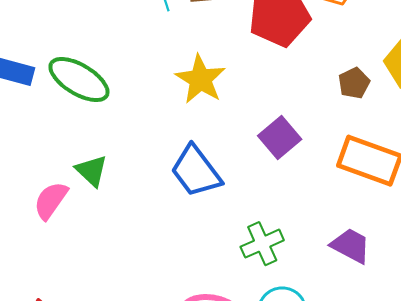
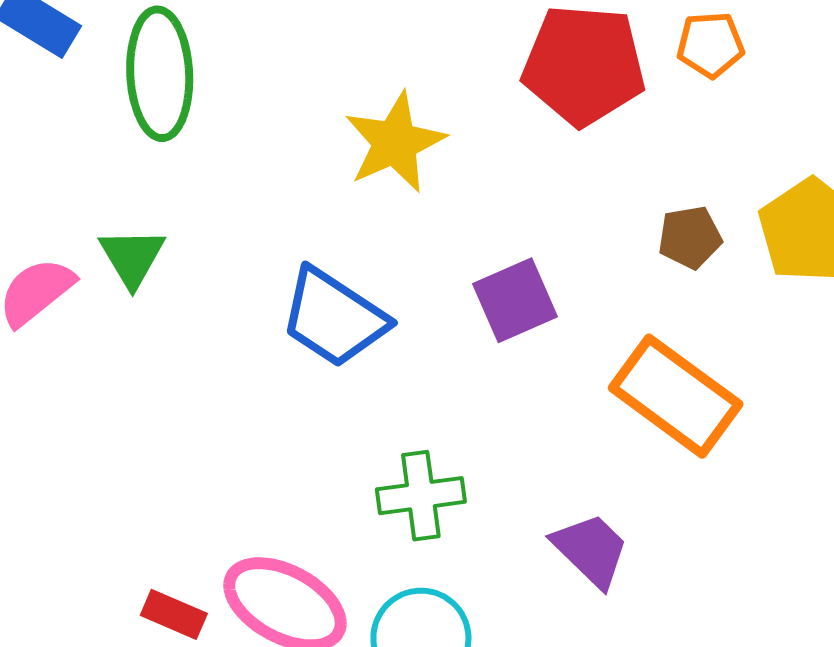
green ellipse: (79, 80) -> (160, 74), turned 40
blue trapezoid: (196, 171) -> (334, 318), turned -36

